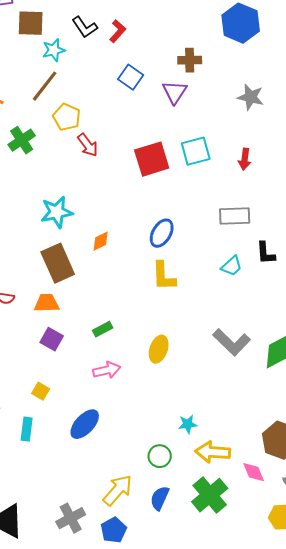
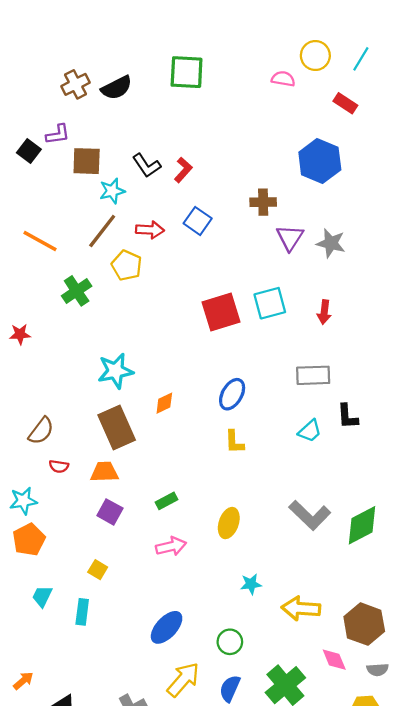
purple triangle: (175, 92) -> (290, 238), moved
red arrow: (88, 145) -> (150, 230), moved, turned -50
yellow L-shape: (164, 276) -> (234, 442), size x0.7
blue ellipse: (85, 424) -> (167, 627), moved
cyan star: (188, 424) -> (251, 584), moved
yellow arrow: (213, 452) -> (301, 609), moved

